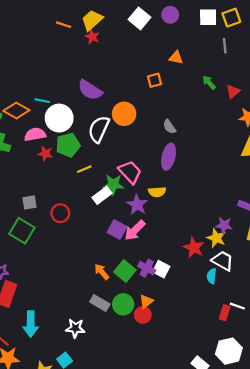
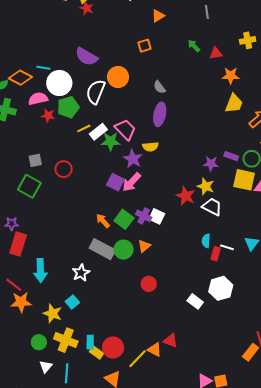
orange triangle: (176, 58) -> (158, 16), moved, turned -40
red triangle: (233, 92) -> (216, 53), turned 32
white rectangle: (102, 195) -> (98, 132), moved
purple star: (224, 225) -> (211, 164), moved
cyan semicircle: (212, 276) -> (206, 241), moved
gray rectangle: (100, 303) -> (102, 249), size x1.4
red circle: (143, 315) -> (149, 284), moved
white star: (75, 328) -> (81, 273), turned -30

